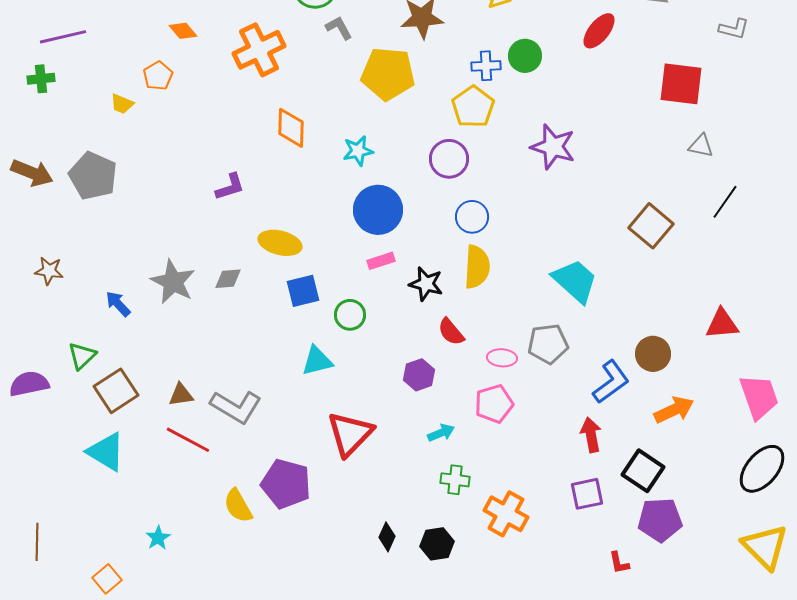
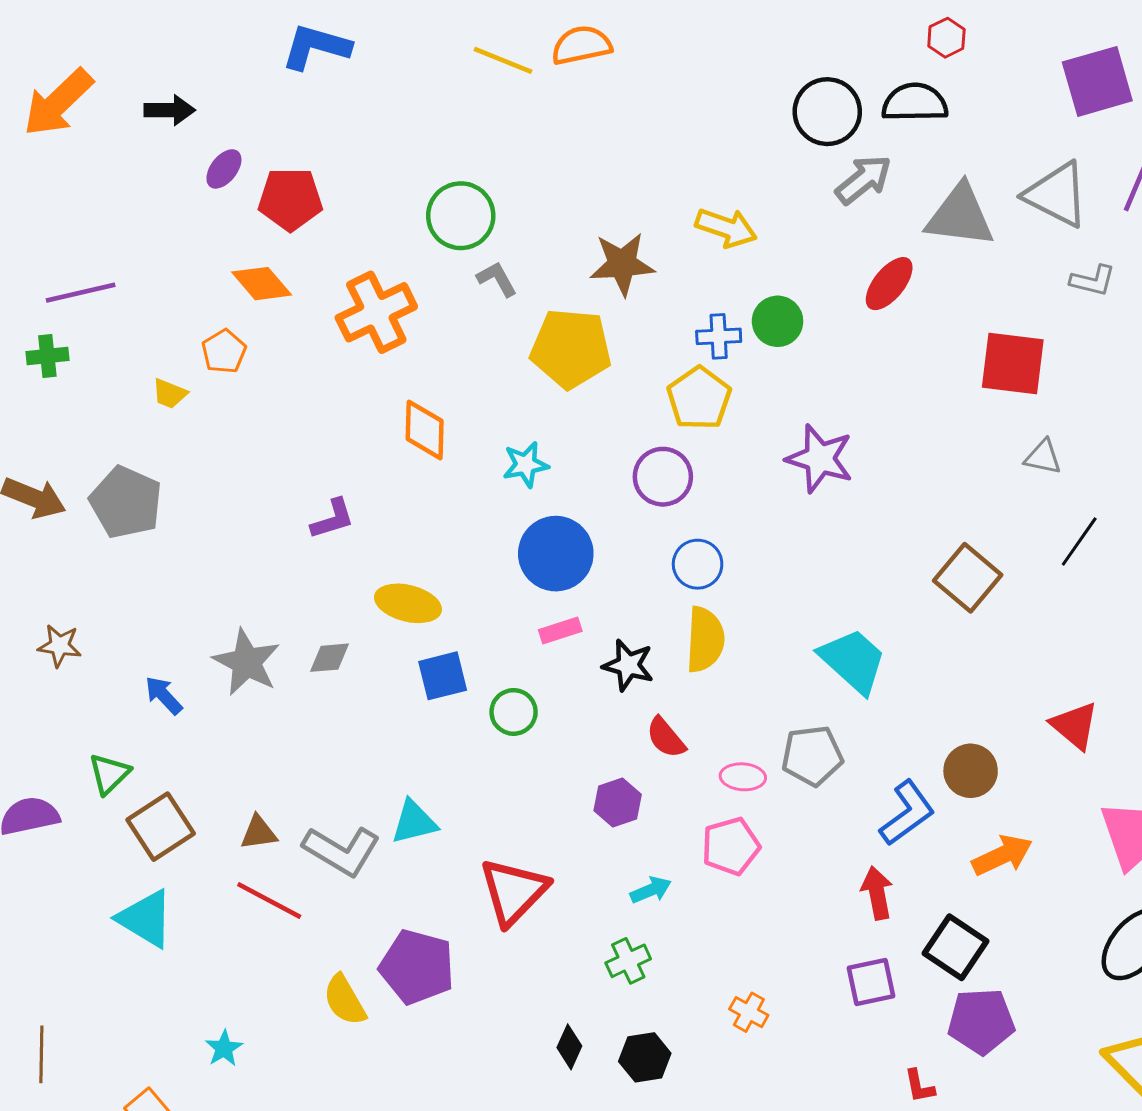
orange diamond: (183, 31) -> (262, 284), size x1.4
red triangle: (722, 324) -> (1075, 726), turned 45
cyan triangle: (317, 361) -> (414, 822), moved
green cross: (455, 480) -> (628, 961), moved, turned -32
orange cross: (506, 514) -> (749, 1012), size x0.6

